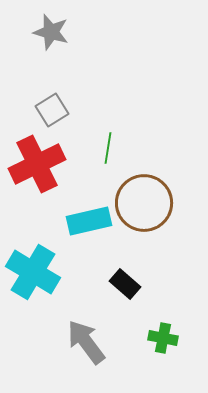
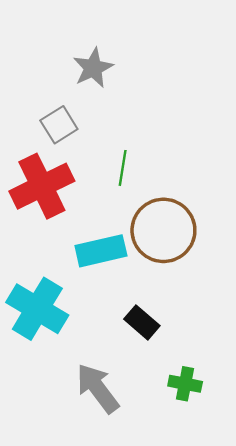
gray star: (51, 32) -> (93, 68), moved, turned 30

